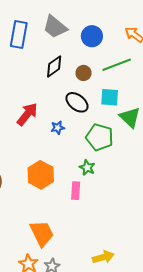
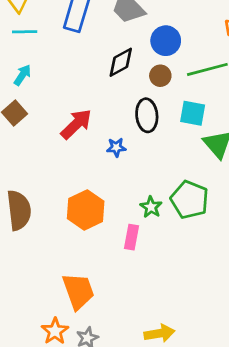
blue circle: (92, 36) -> (166, 41), moved
black ellipse: (77, 102) -> (147, 115), turned 40
green pentagon: (100, 137) -> (190, 200), moved

